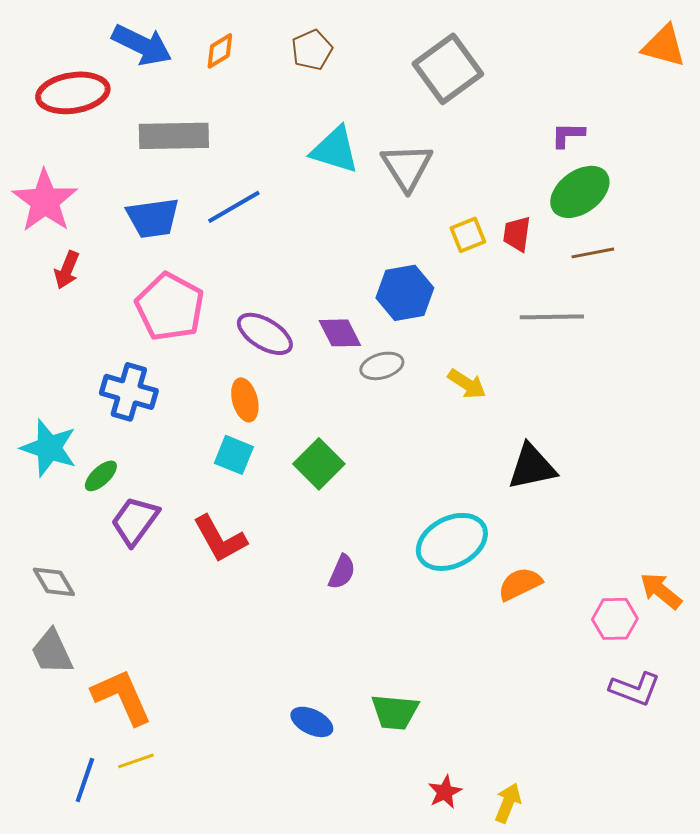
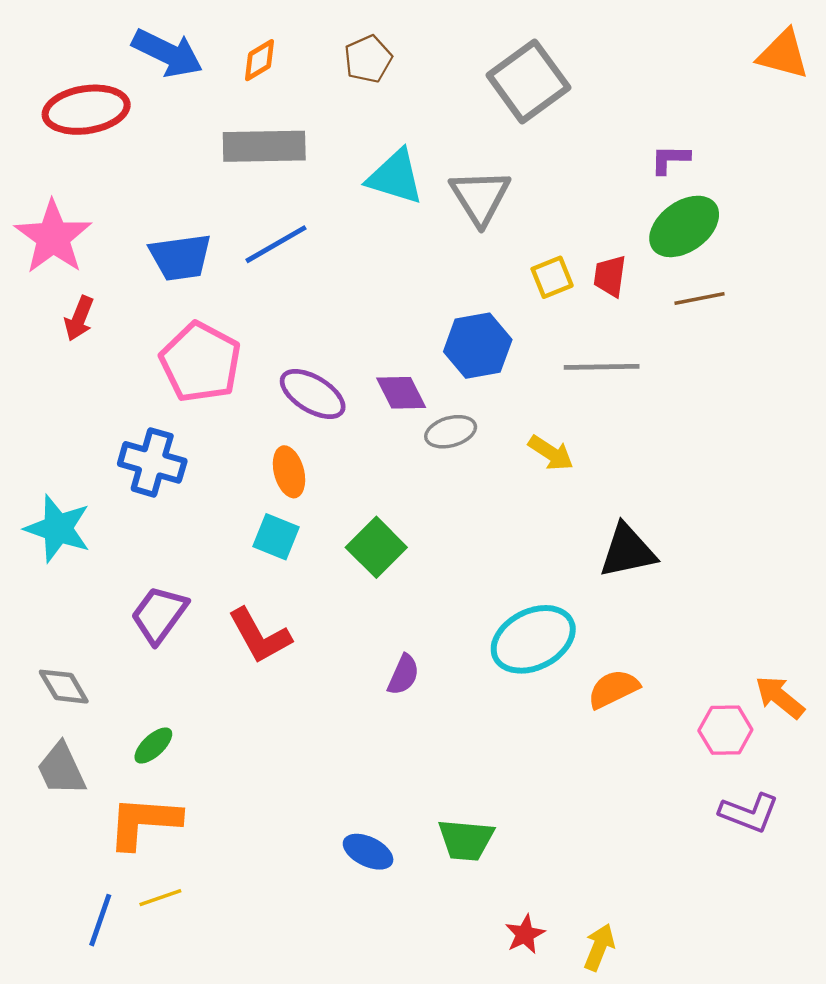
gray rectangle: (174, 136) -> (264, 146), moved
gray line: (552, 317) -> (602, 367), moved
green ellipse: (101, 476) -> (153, 746), moved
orange L-shape: (122, 697) -> (144, 822), turned -62

